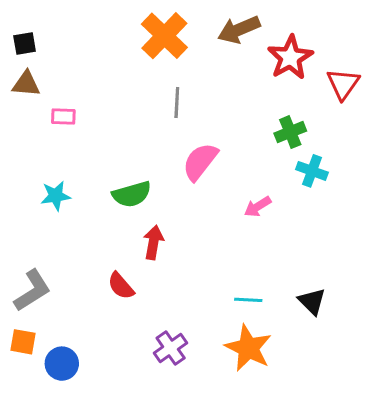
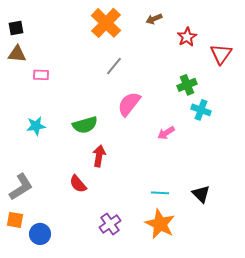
brown arrow: (239, 30) -> (154, 19), size x0.6
red star: (290, 57) -> (187, 37), size x0.7
gray line: (177, 103) -> (114, 66), turned 36

